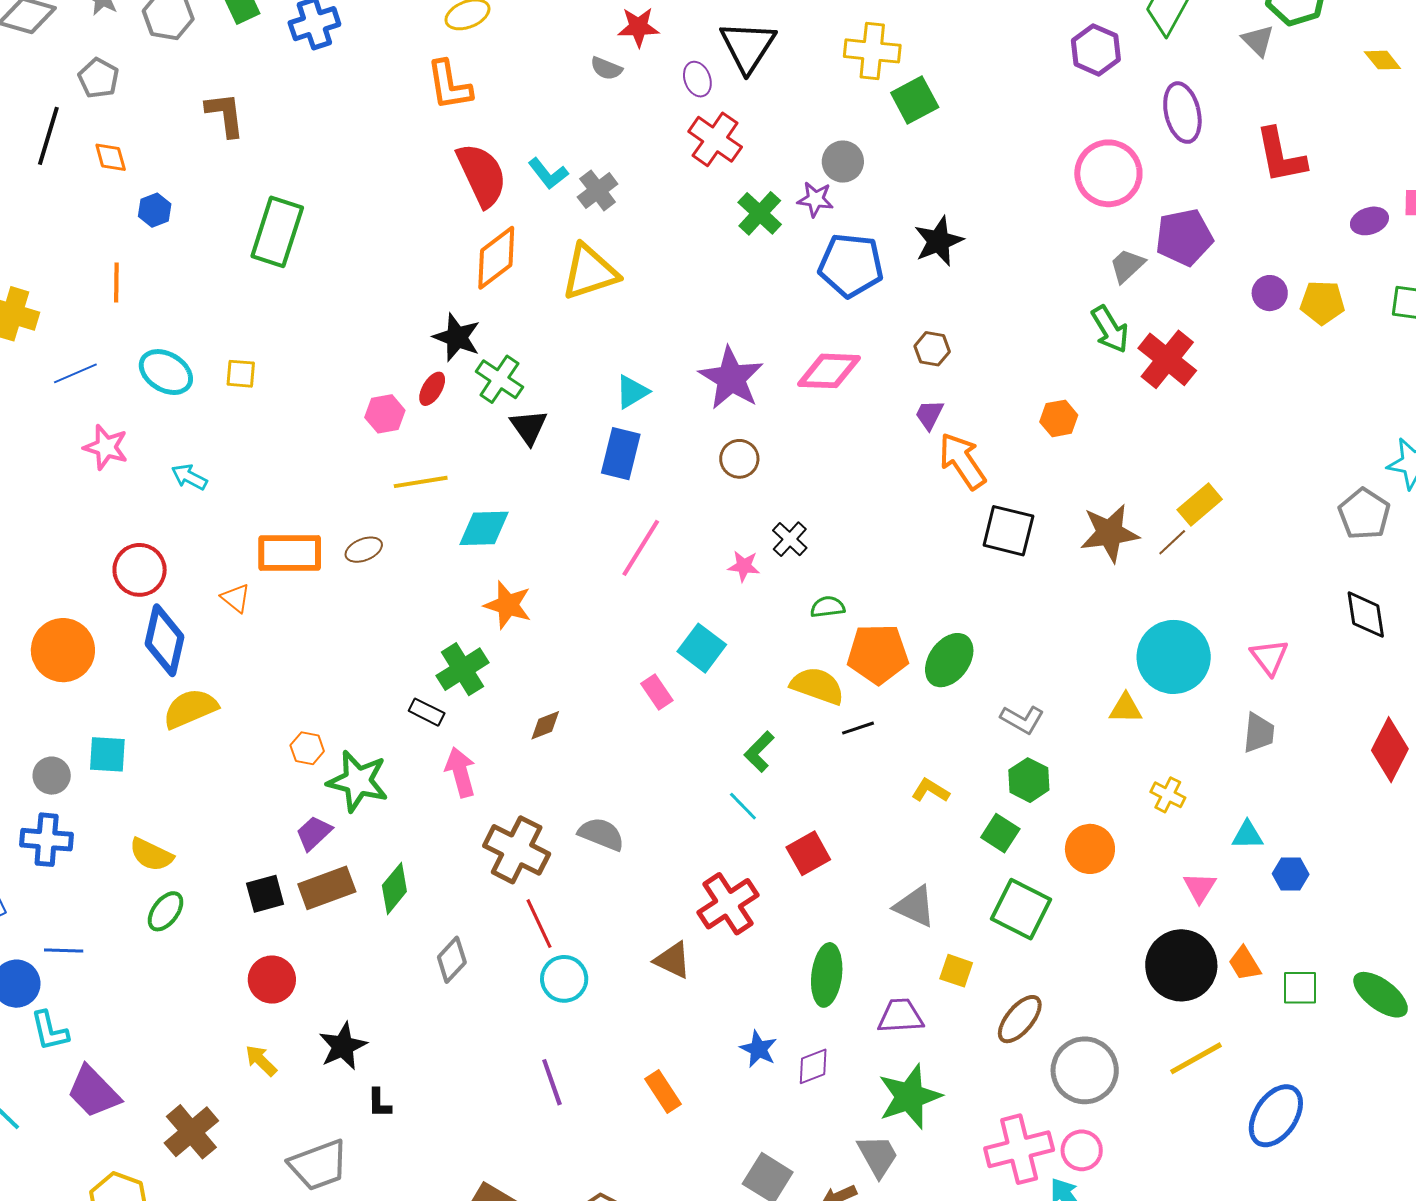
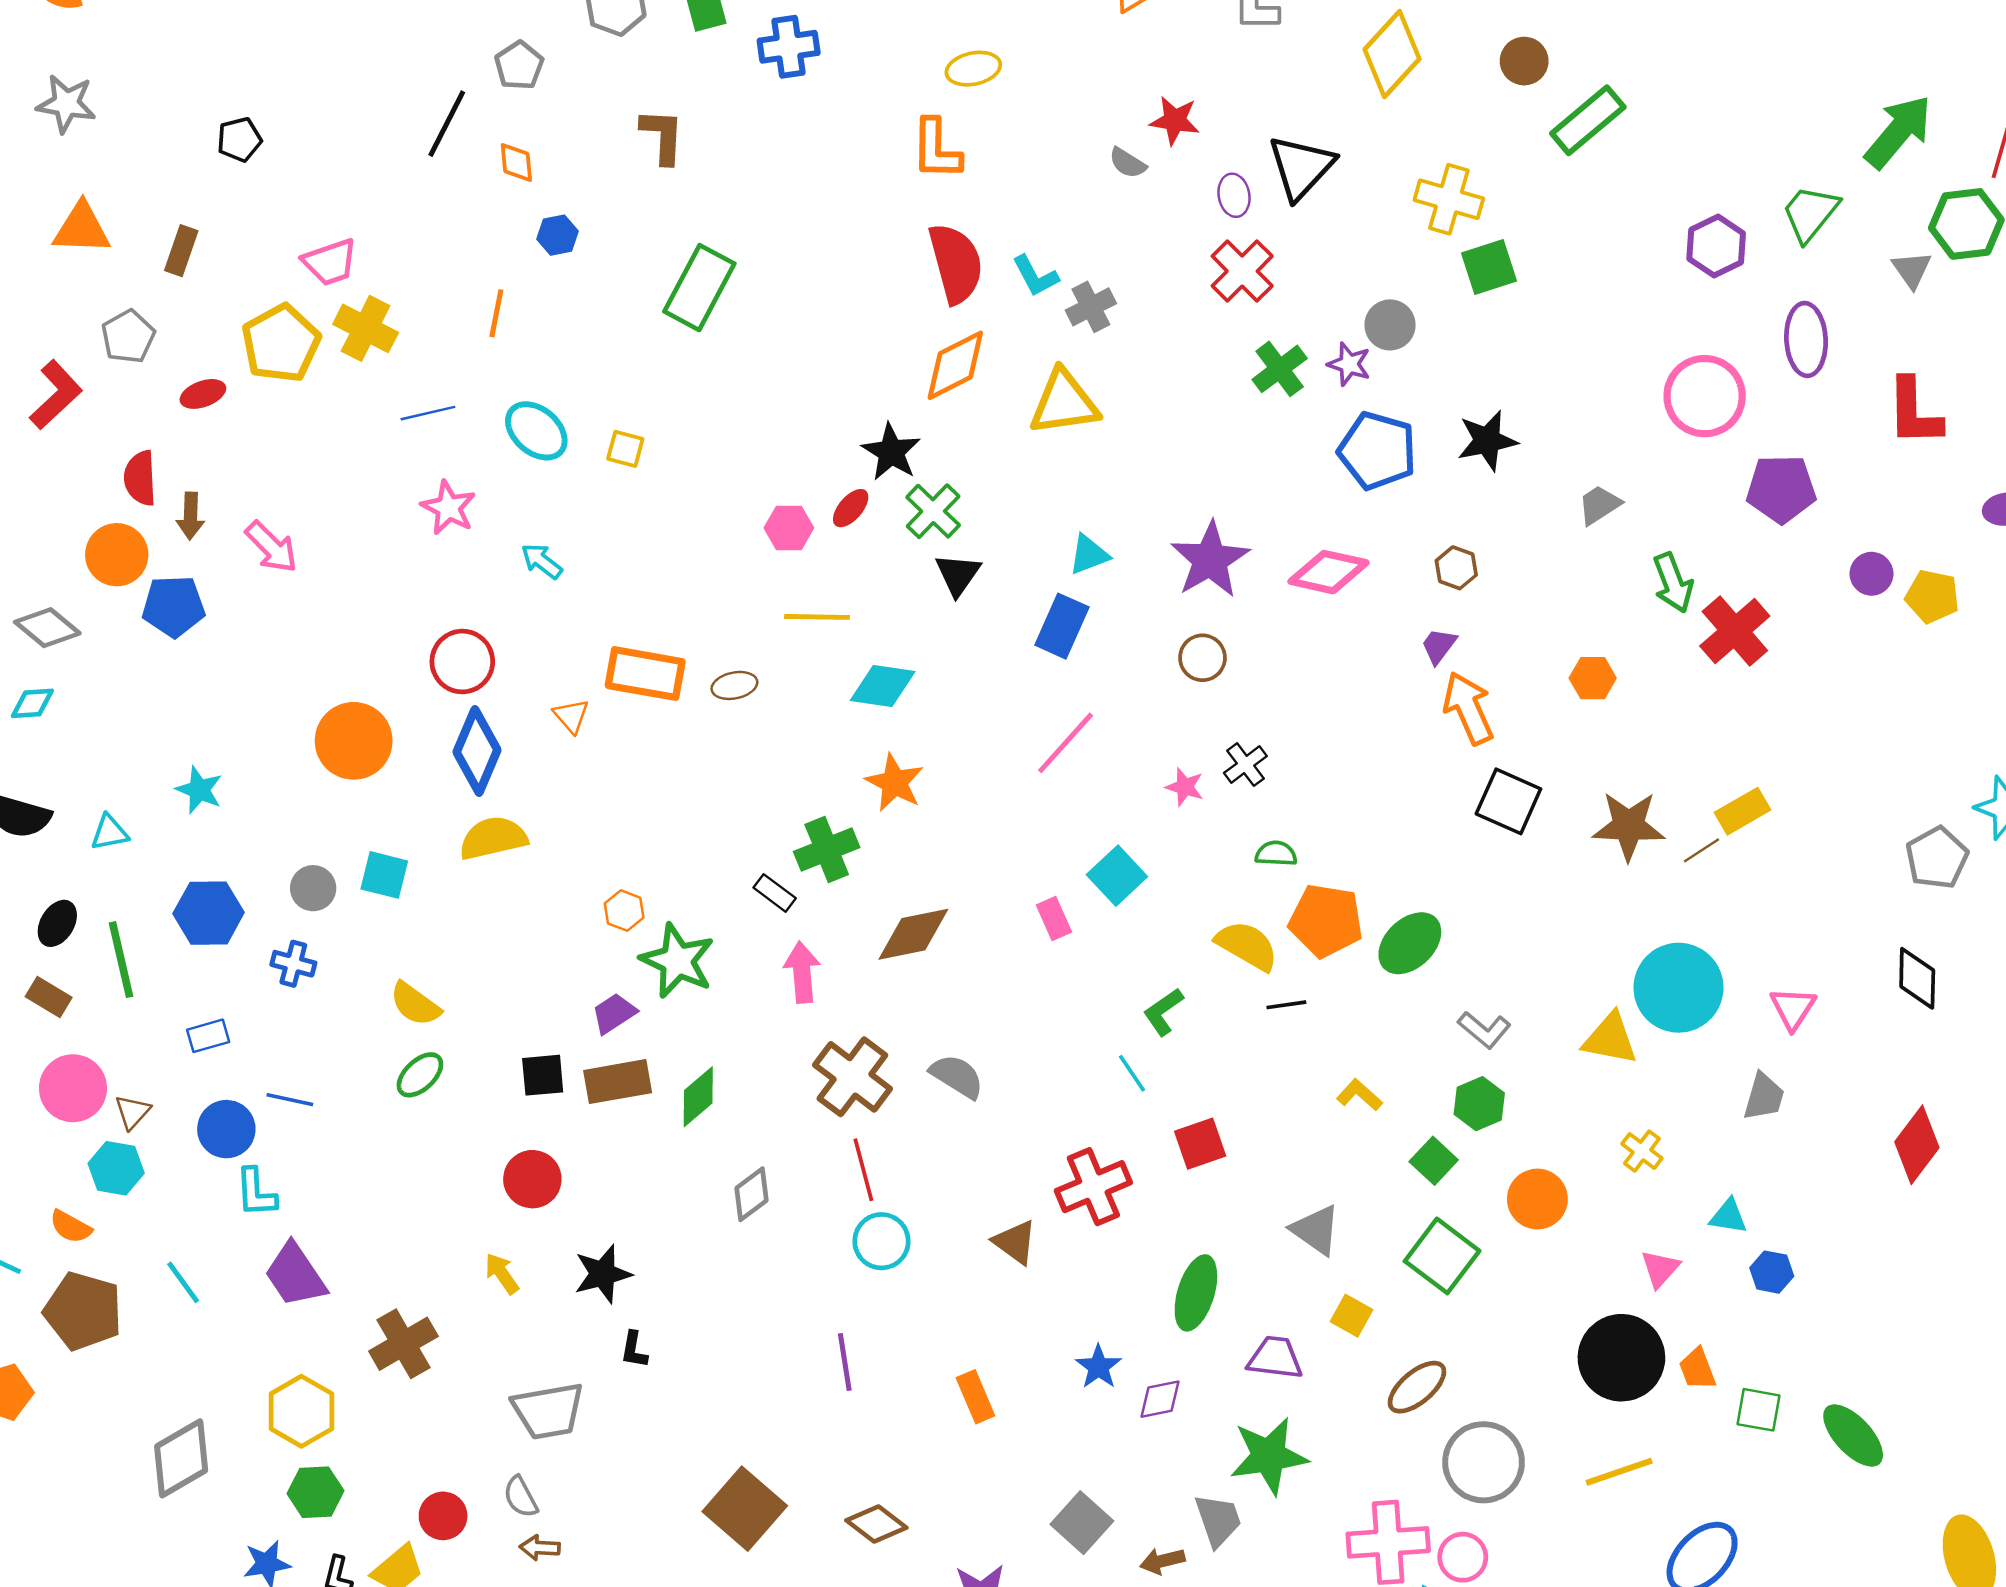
gray trapezoid: (1127, 266) -> (1599, 505), moved
yellow triangle: (1126, 708) -> (1610, 1039), size x1.4
brown diamond: (545, 725) -> (913, 934), size x1.8
blue cross: (47, 840) -> (293, 964), size x0.7

